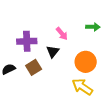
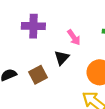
purple cross: (27, 41) -> (33, 26), moved

